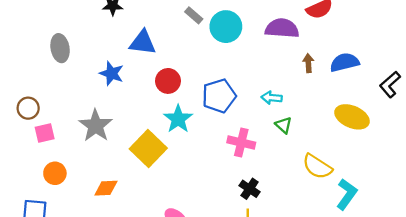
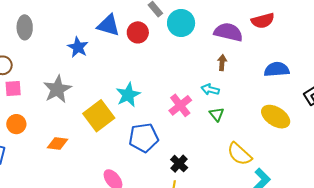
gray ellipse: (60, 48) -> (25, 27), moved
brown arrow: (308, 63) -> (222, 63), moved
red circle: (168, 81) -> (138, 32), moved
blue pentagon: (219, 96) -> (144, 138), moved
pink cross: (241, 143) -> (180, 105), moved, turned 30

